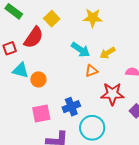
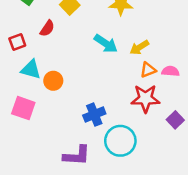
red semicircle: (34, 37) -> (47, 28), size x0.6
orange triangle: (91, 71) -> (148, 70), moved
pink square: (41, 113) -> (23, 108), moved, turned 30

